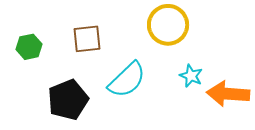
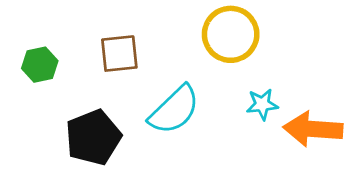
cyan star: (191, 76) -> (262, 104), turned -30

